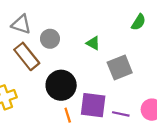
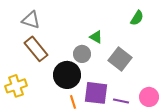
gray circle: (50, 39) -> (82, 54), moved
gray square: (120, 68) -> (120, 59), turned -30

